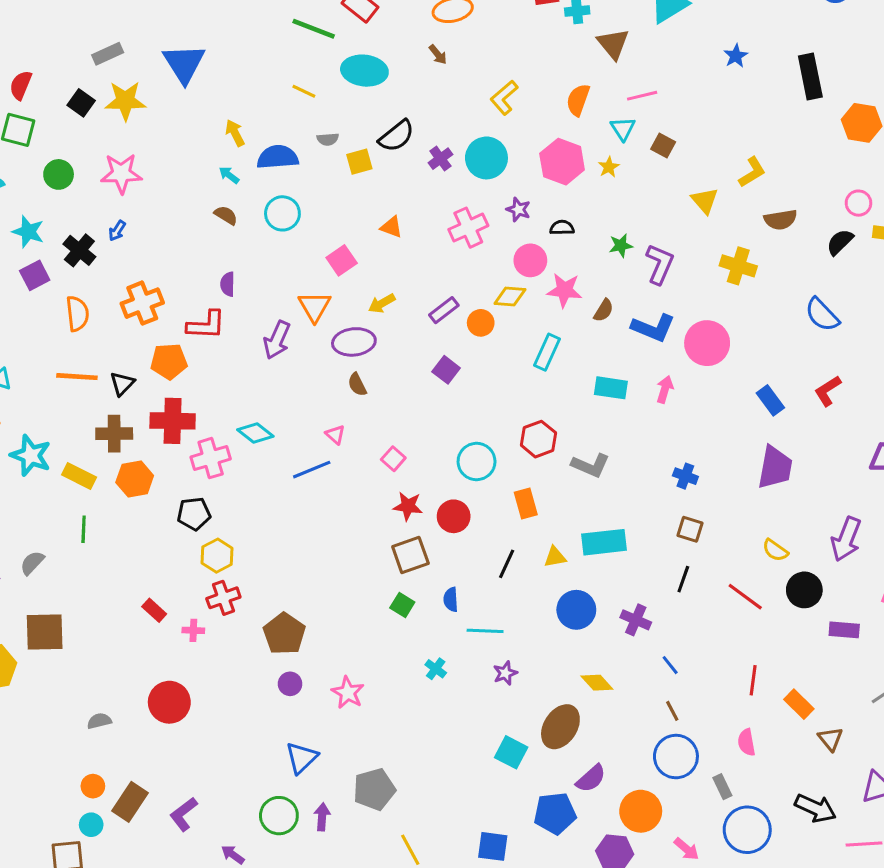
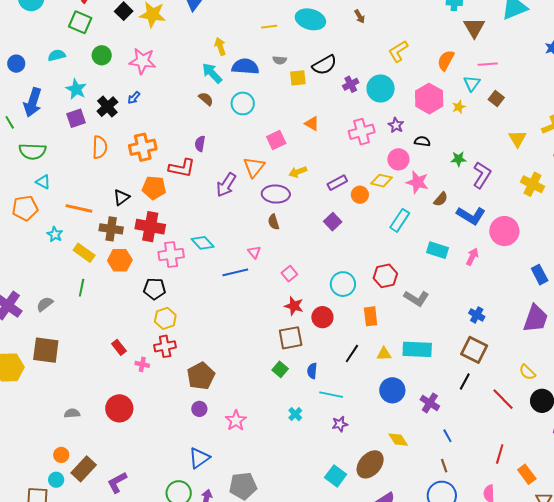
yellow line: (304, 91) -> (269, 27), turned -42
cyan arrow: (229, 175) -> (212, 73), size x1.6
orange line: (77, 377) -> (79, 208), moved
cyan star: (31, 455) -> (55, 234), size x0.6
brown square: (690, 529) -> (474, 350), size x1.5

